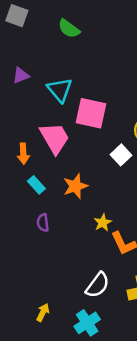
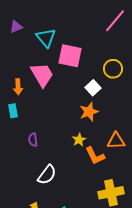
cyan rectangle: (36, 185) -> (13, 111), moved, turned 32
orange star: (75, 186) -> (89, 112), moved
white semicircle: (98, 285) -> (47, 175), moved

